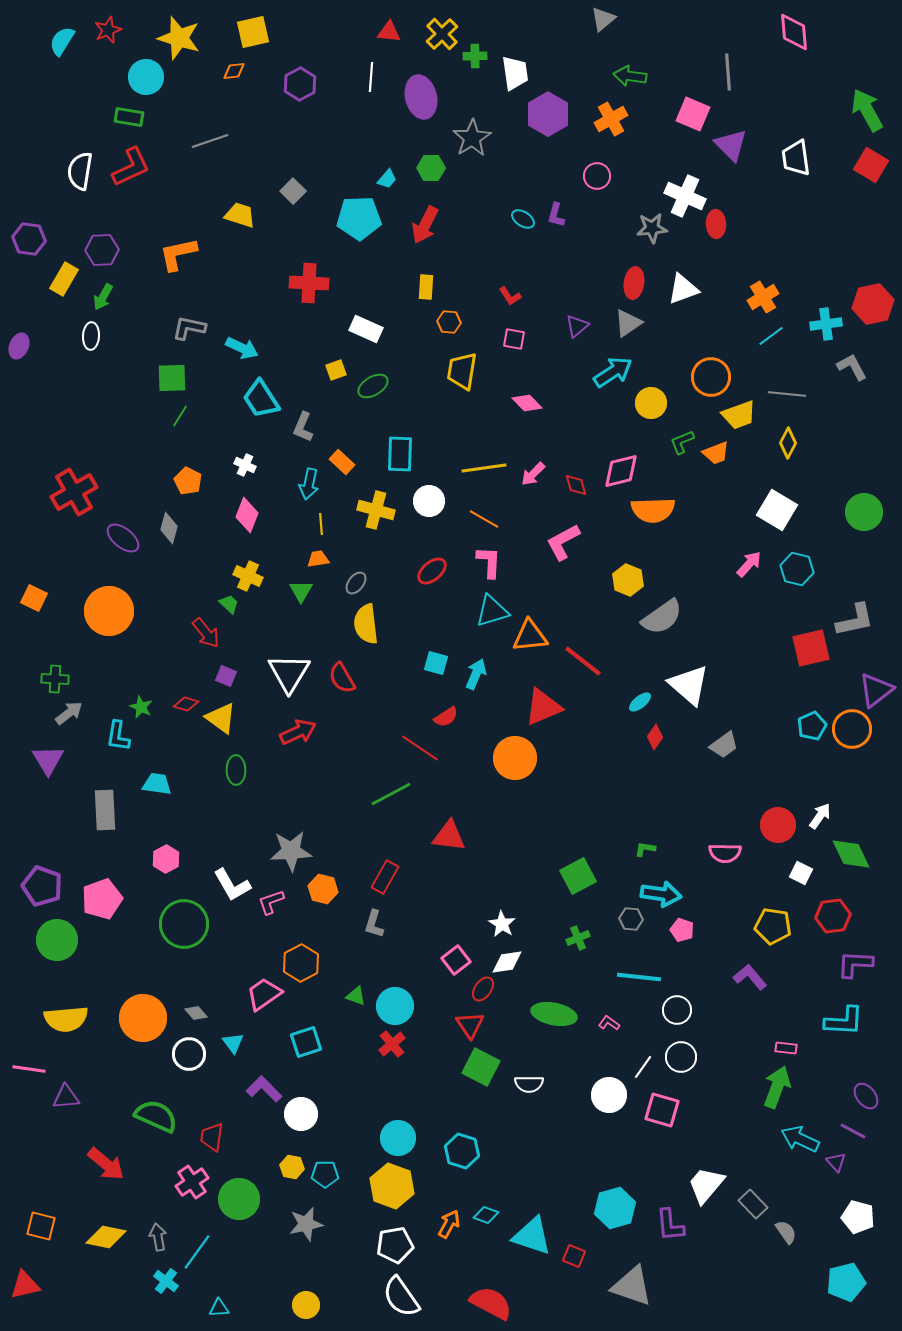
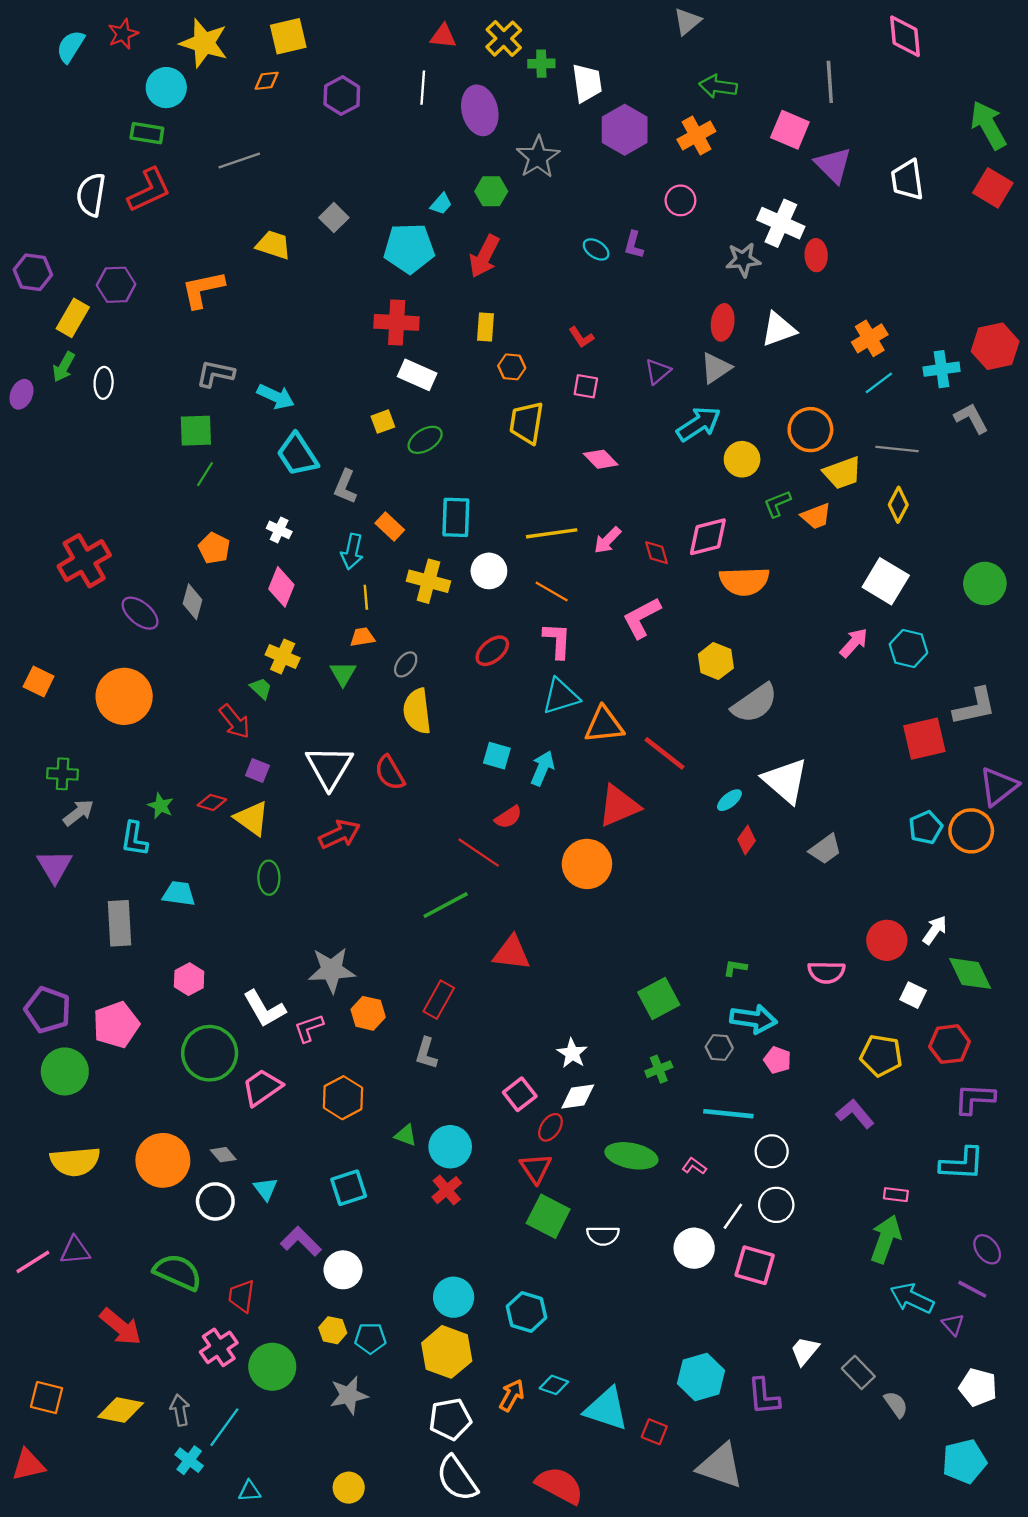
red cross: (309, 283) -> (397, 322), moved
green arrow: (103, 297) -> (64, 367), moved
pink trapezoid: (264, 994) -> (262, 1087), moved
pink line: (29, 1069) -> (33, 1262), moved, turned -40
white trapezoid: (706, 1185) -> (805, 1351), size x0.7

